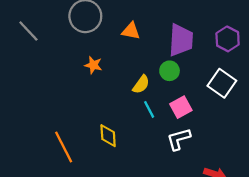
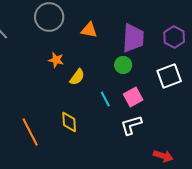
white square: (222, 83) -> (169, 76), turned 35
yellow semicircle: (141, 84) -> (77, 77), moved

